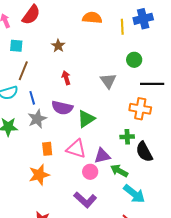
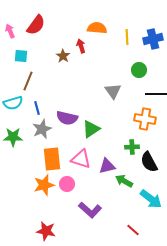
blue cross: (143, 19) -> (153, 39), moved
red arrow: (66, 78) -> (81, 46), moved
orange rectangle: (47, 149) -> (52, 159), size x1.6
pink circle: (90, 172) -> (67, 184), moved
cyan arrow: (134, 194) -> (151, 199), moved

